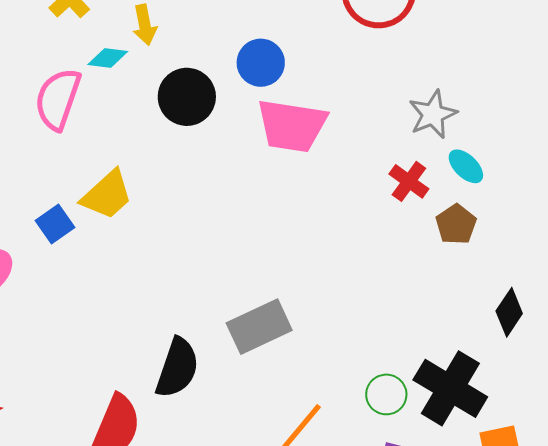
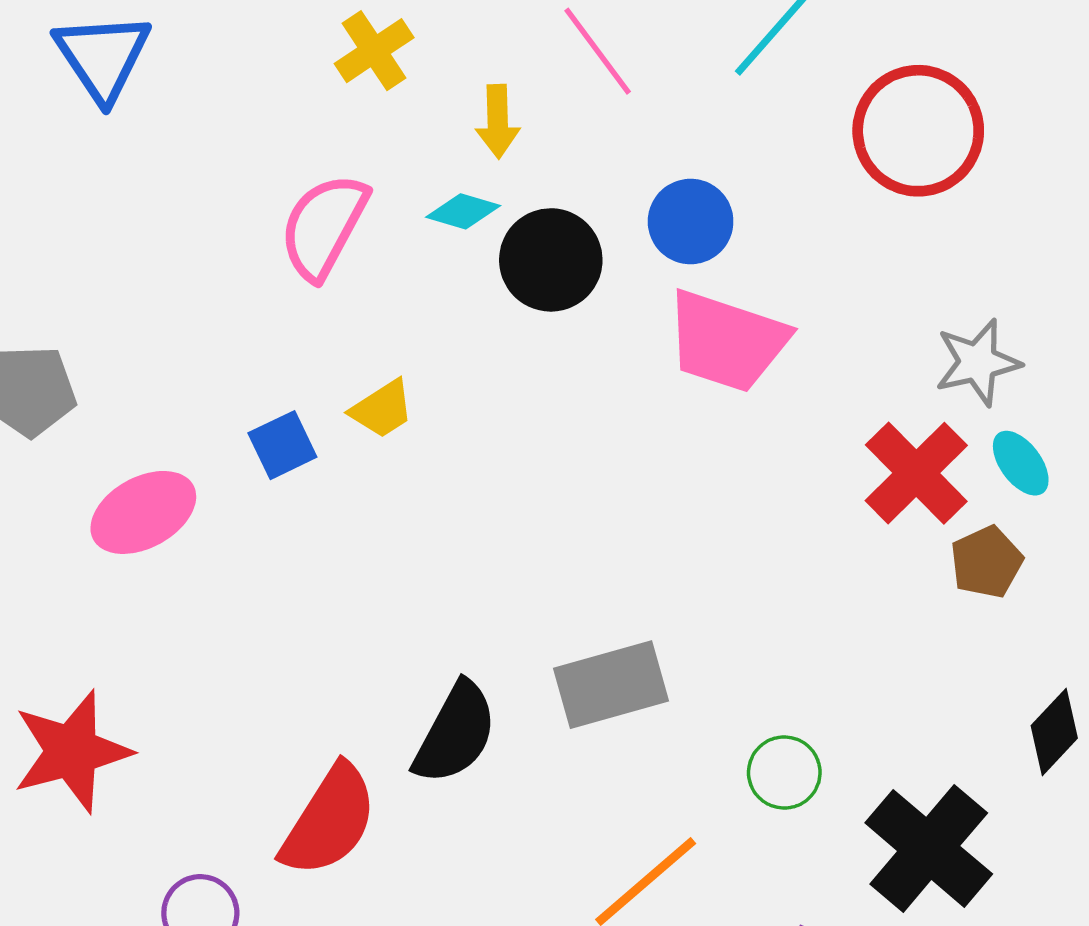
cyan diamond: (108, 58) -> (463, 211), moved
red cross: (409, 181) -> (916, 473), size x1.5
yellow trapezoid: (107, 195) -> (382, 409), size x0.7
green circle: (386, 394) -> (784, 773), moved

